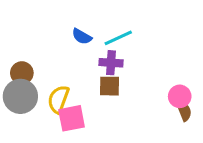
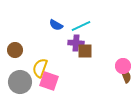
brown square: (110, 86) -> (85, 51), moved
gray circle: (20, 96) -> (20, 82), moved
pink square: (72, 118) -> (49, 81), turned 30

